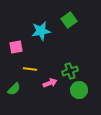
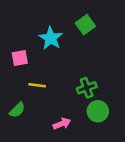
cyan star: (41, 31) -> (51, 38), turned -30
pink arrow: (50, 83) -> (62, 124), moved

